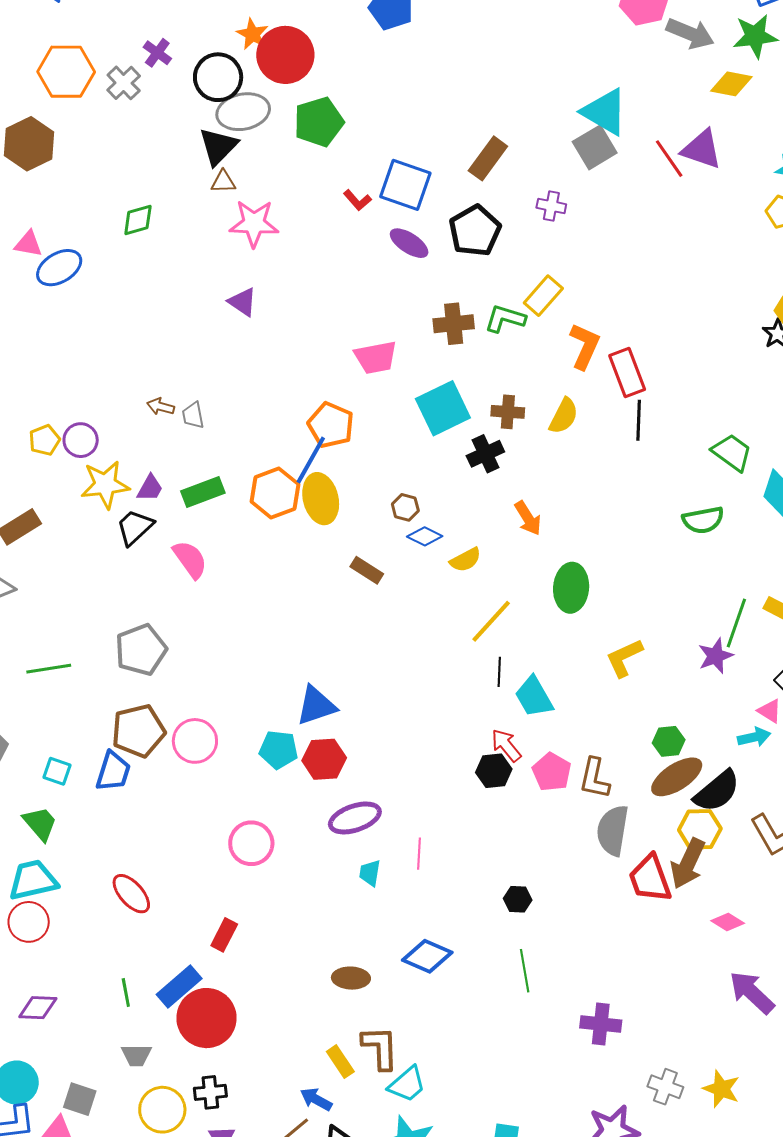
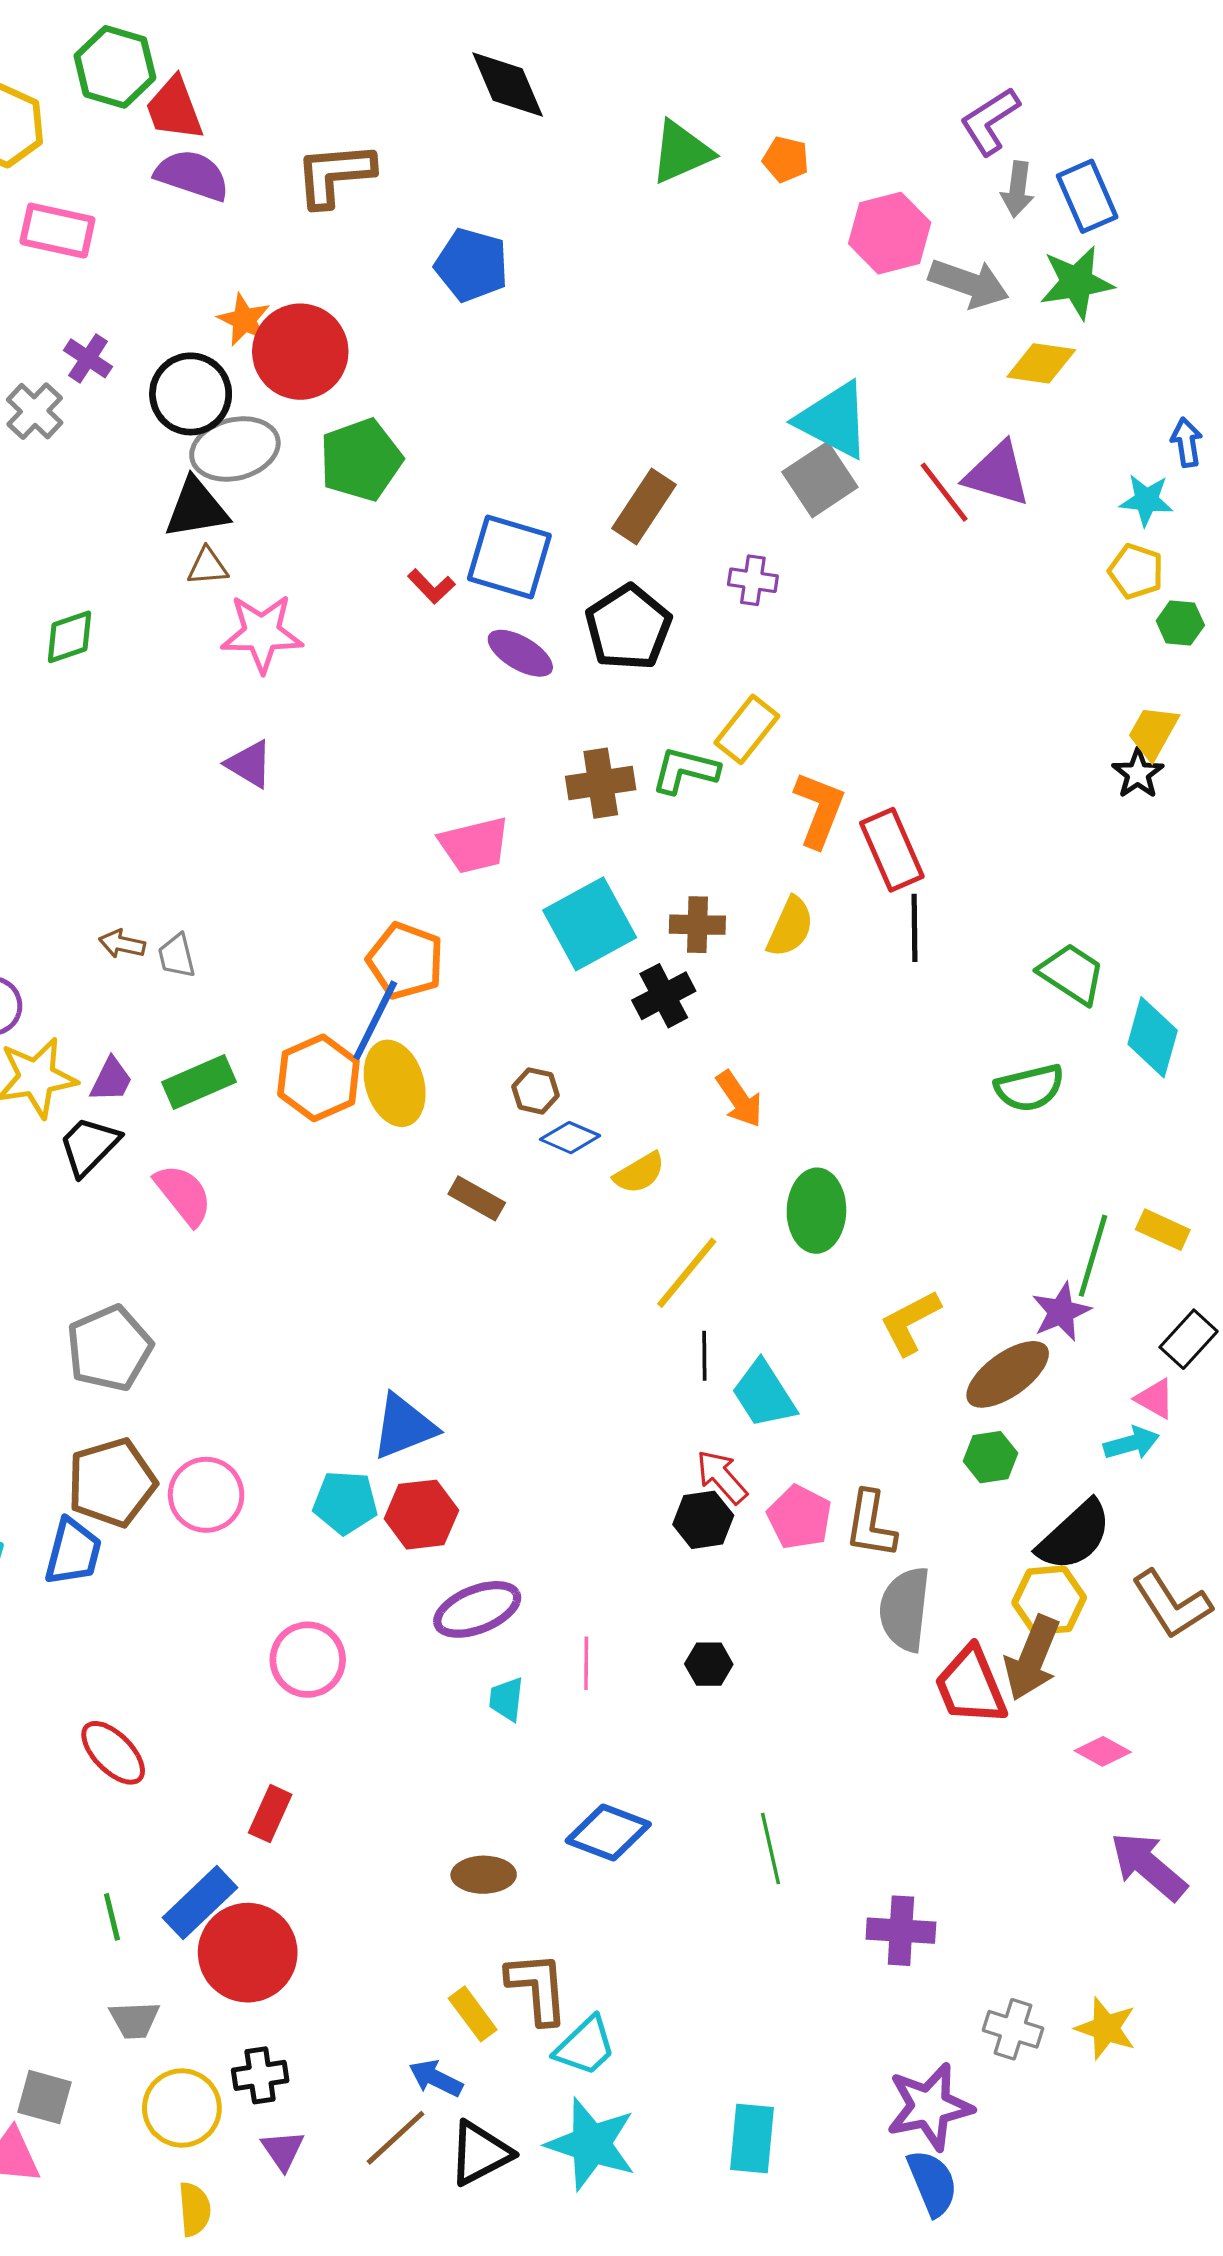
black triangle: (218, 146) -> (196, 508), turned 39
brown ellipse: (677, 777) -> (1008, 1374), moved
black hexagon: (518, 899) -> (709, 1664), moved

